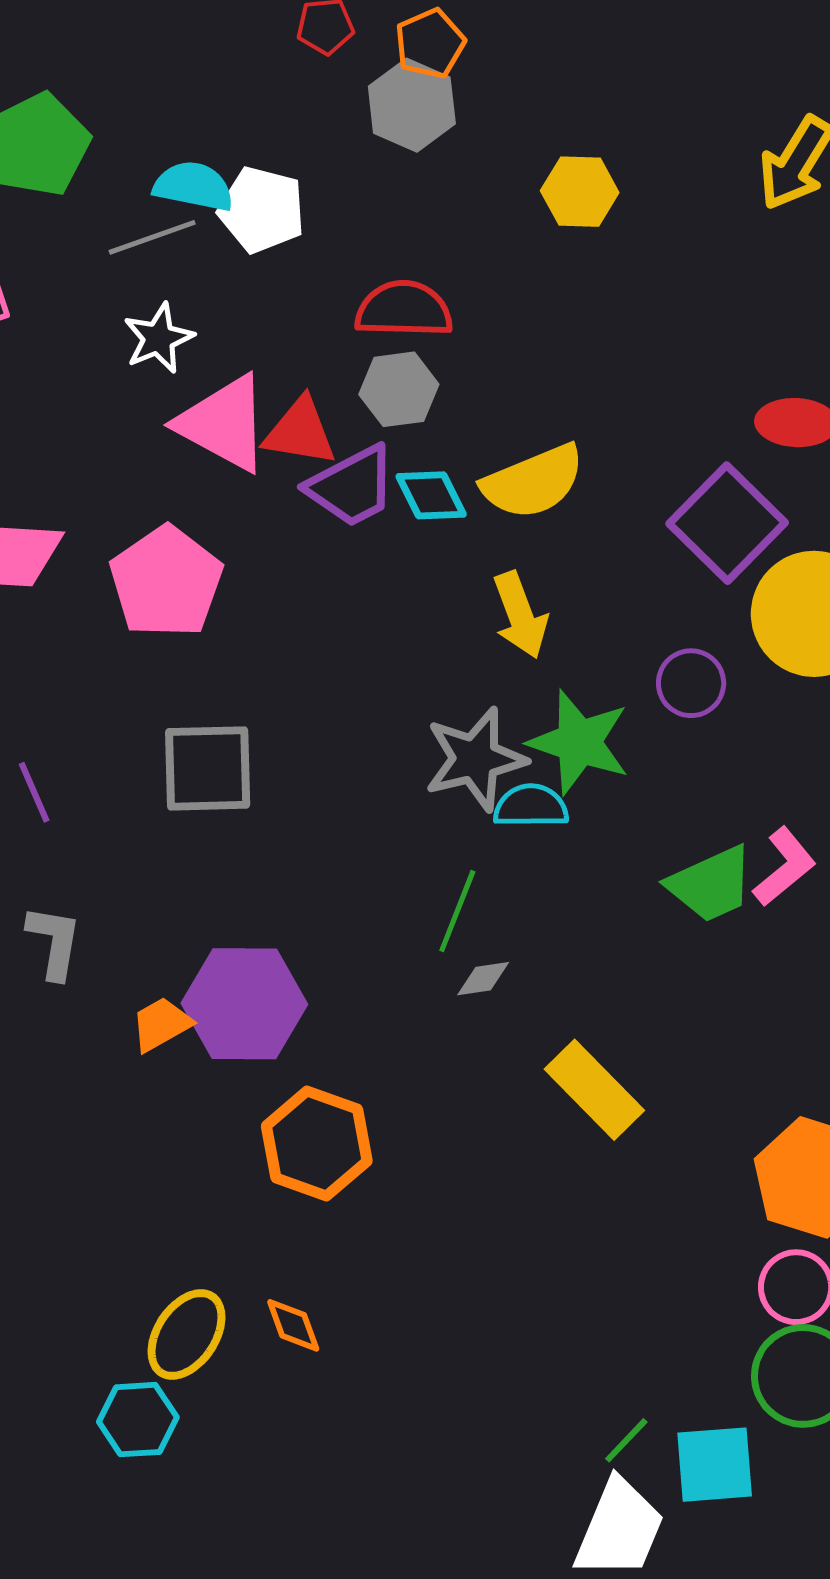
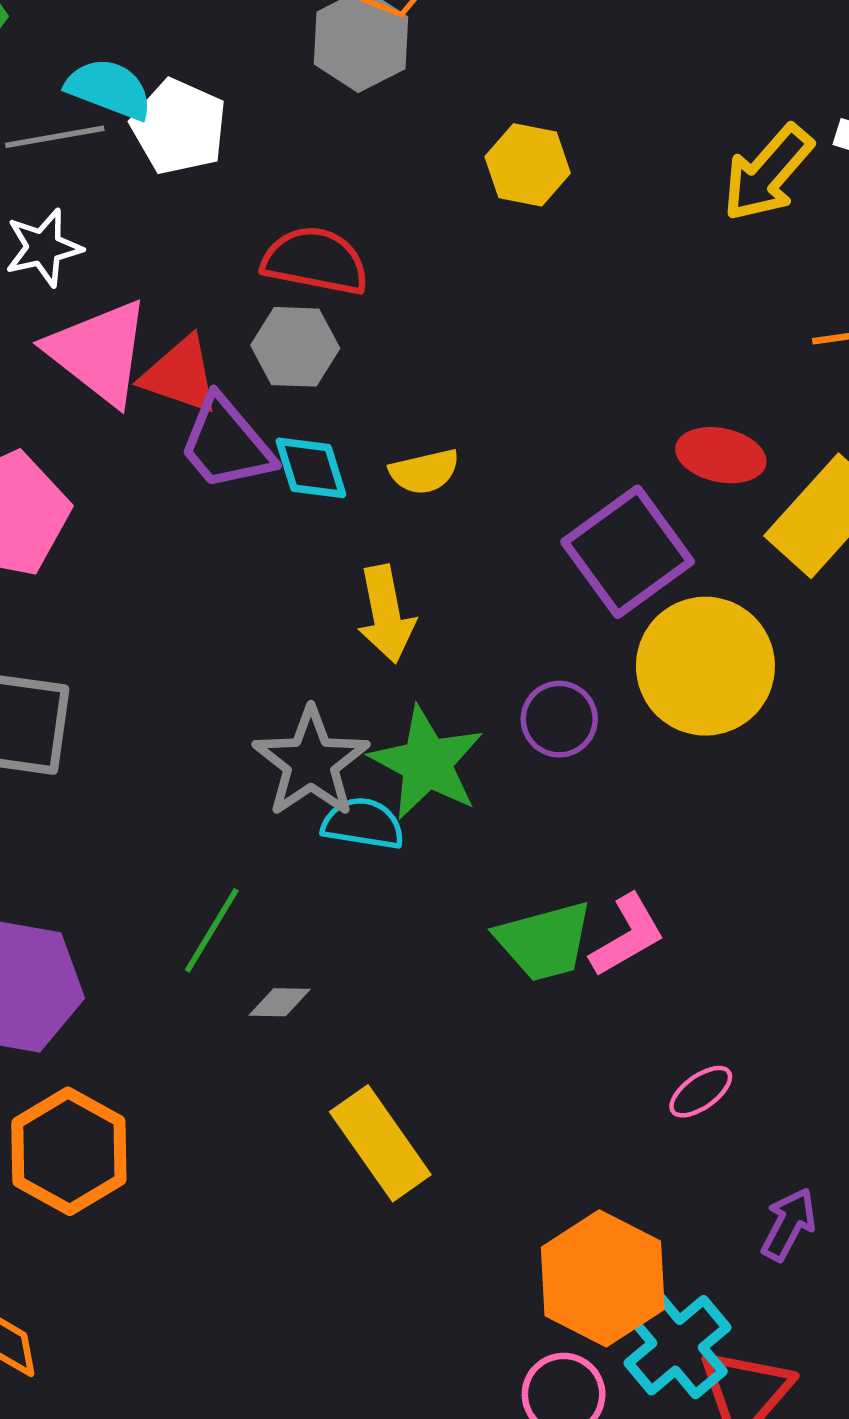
yellow semicircle: (533, 482) -> (424, 472), size x0.6
purple trapezoid: (352, 486) -> (226, 444), turned 68
gray star: (475, 759) -> (311, 762), turned -30
green line: (457, 911) -> (212, 930), moved

